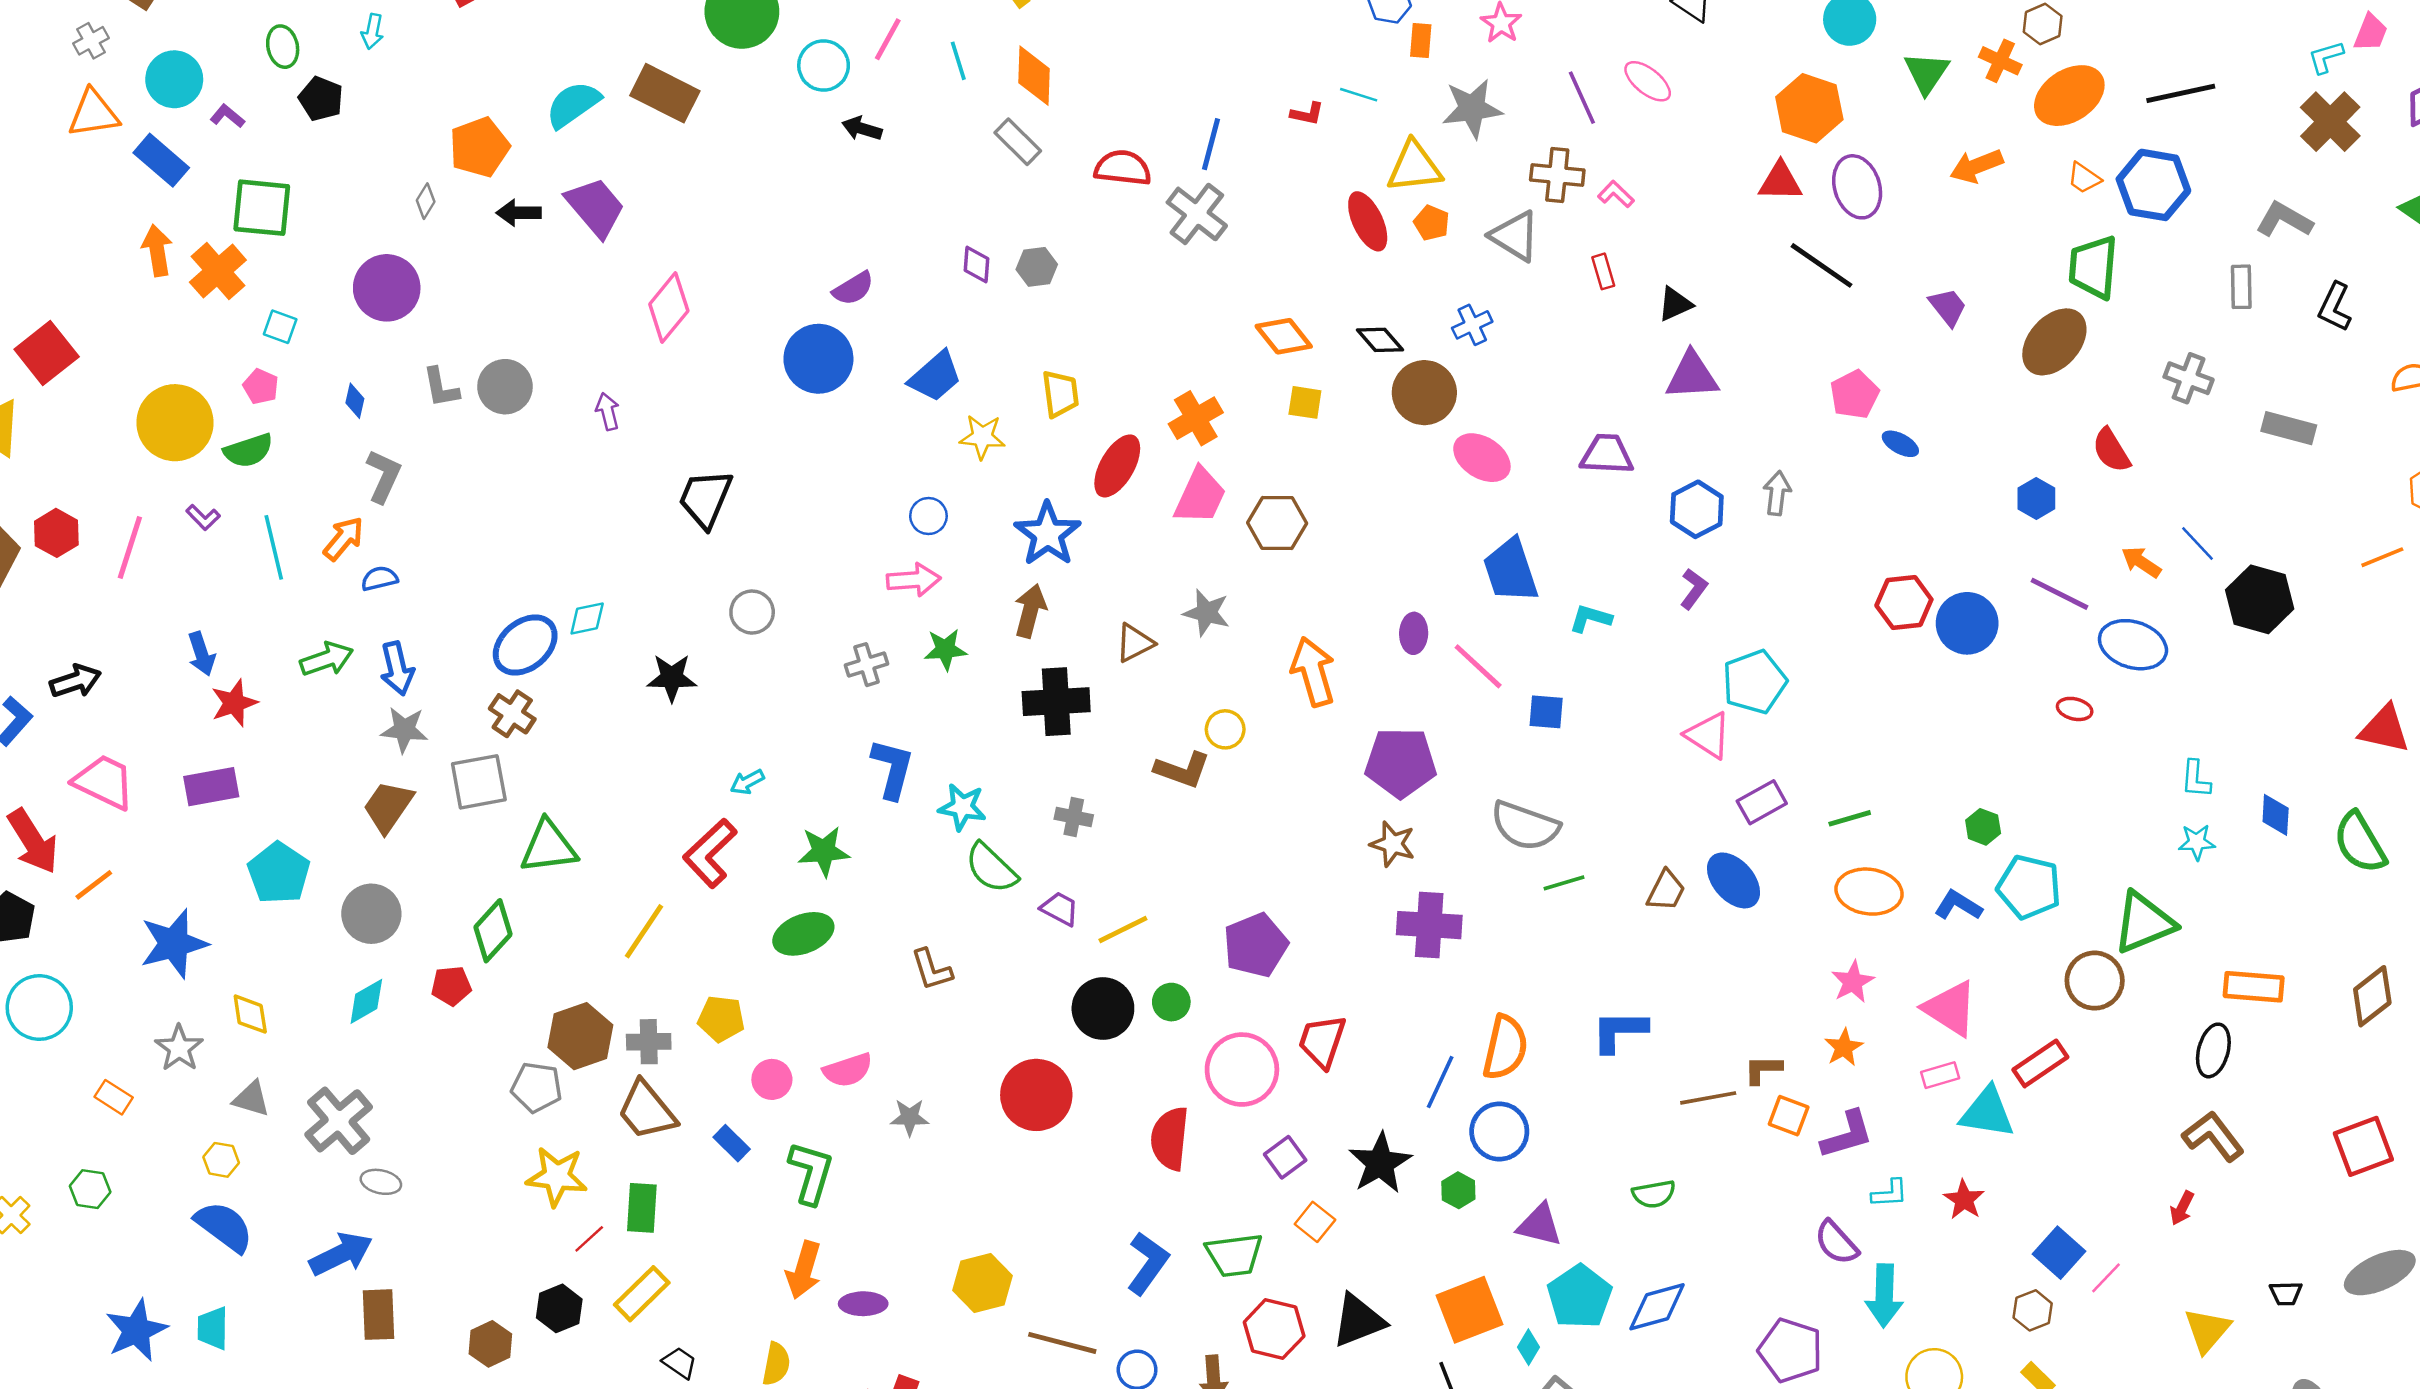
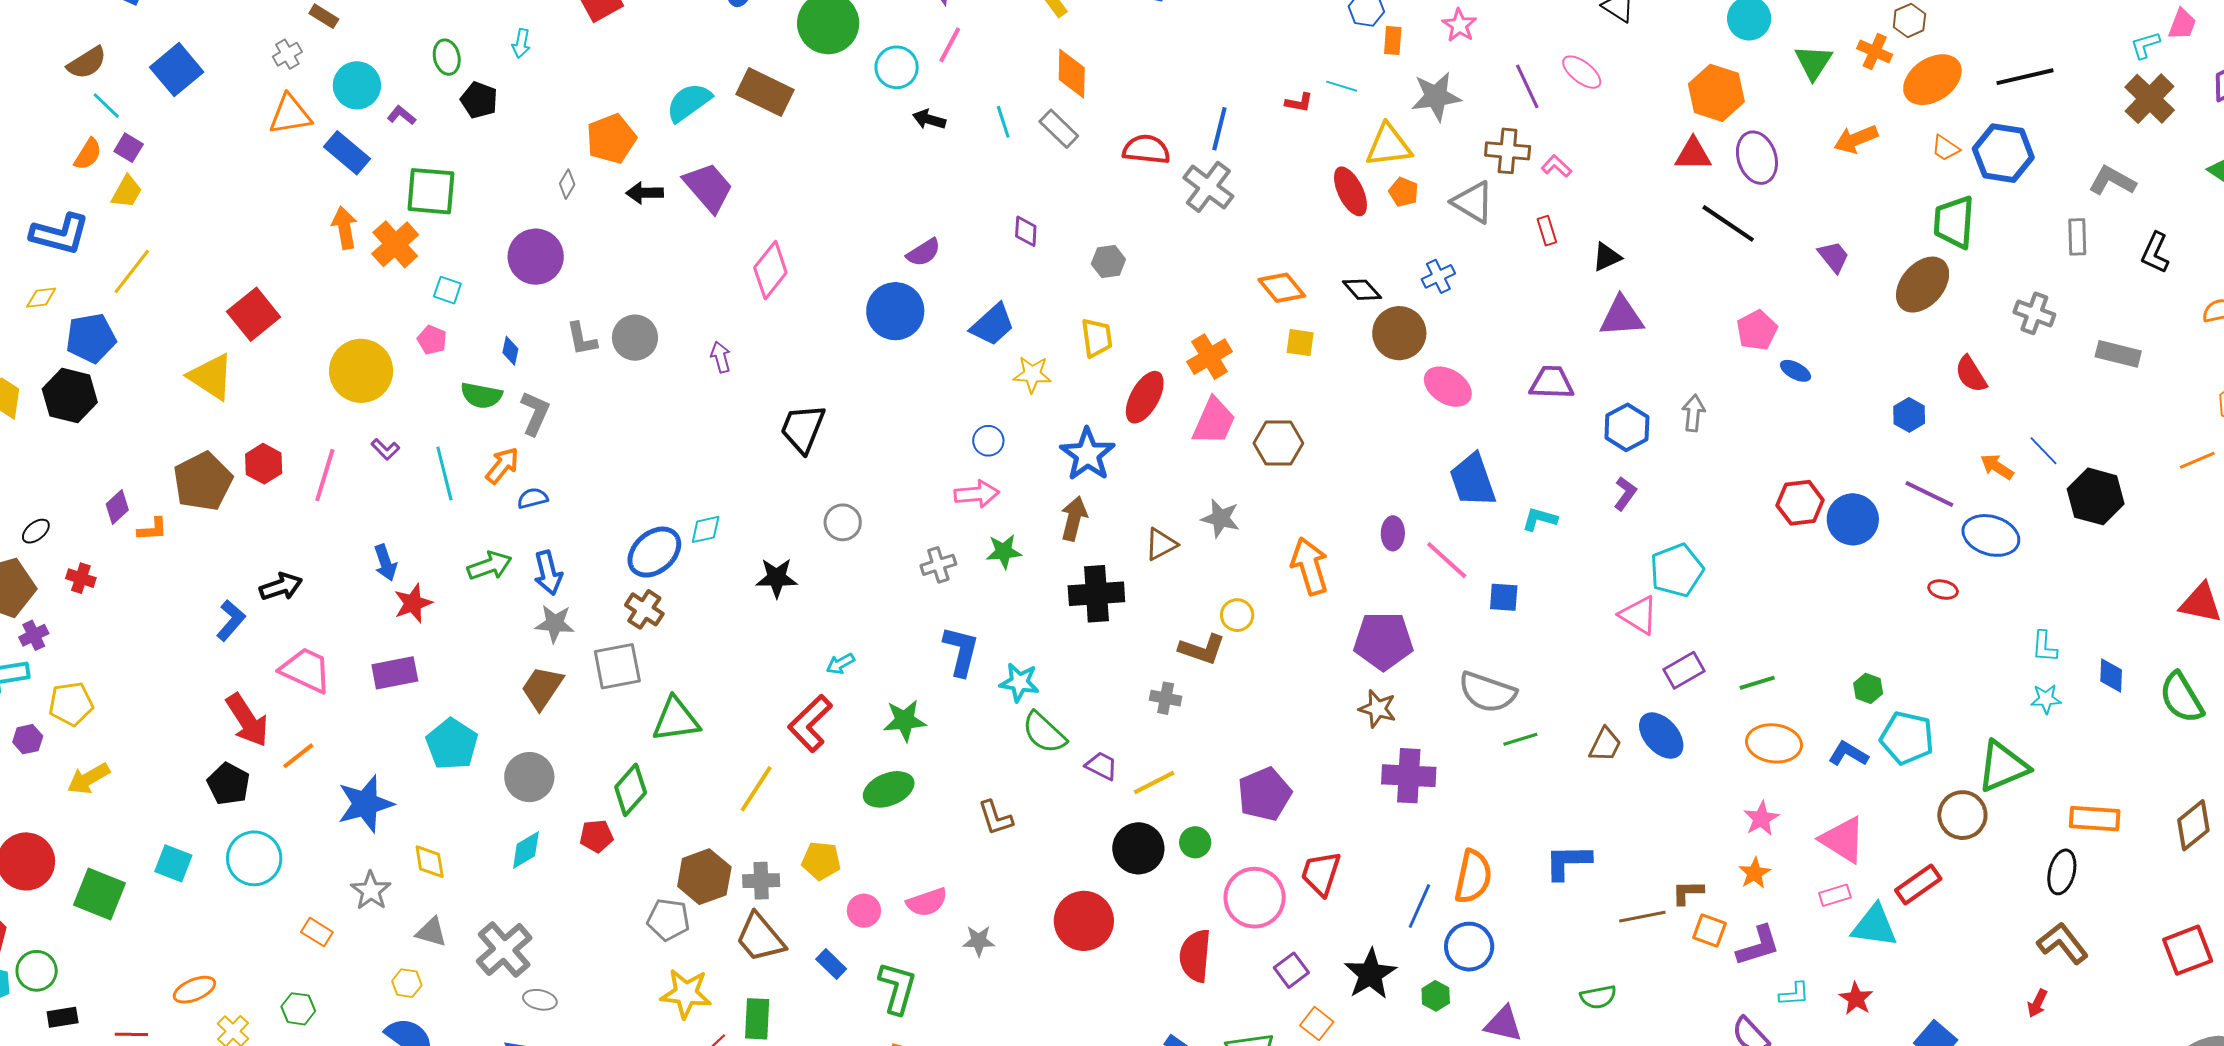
cyan line: (958, 61) -> (1003, 122), moved
gray hexagon: (1037, 267) -> (1108, 262), moved
green semicircle: (248, 451) -> (481, 395), moved, turned 30
gray cross: (1074, 817) -> (1166, 698), moved

